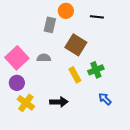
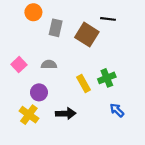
orange circle: (66, 11) -> (33, 12), moved
brown square: (76, 45) -> (87, 35), moved
pink square: (17, 58) -> (19, 65), size x0.6
purple circle: (17, 83) -> (39, 92), moved

